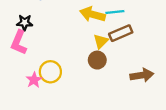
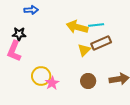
brown circle: (97, 60) -> (88, 81), moved
pink star: (34, 80) -> (52, 83), moved

